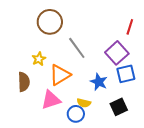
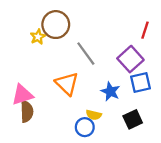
yellow star: (39, 59) -> (38, 37), moved
orange triangle: (60, 75) -> (67, 84), turned -45
brown semicircle: (24, 82) -> (27, 112), moved
pink triangle: (51, 100) -> (22, 95), moved

